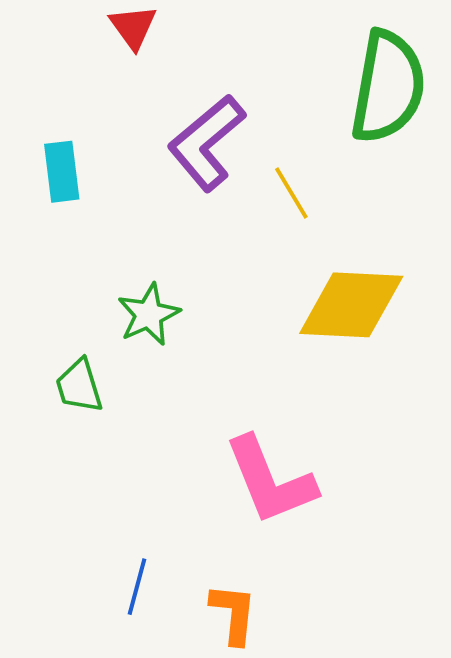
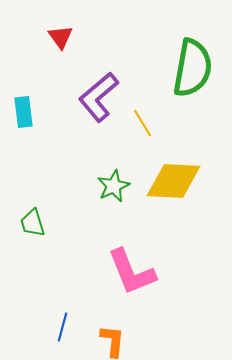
green star: (149, 315) -> (114, 186), moved

